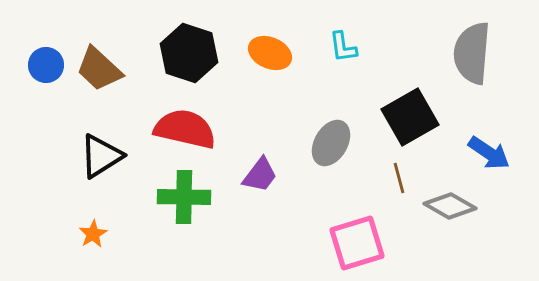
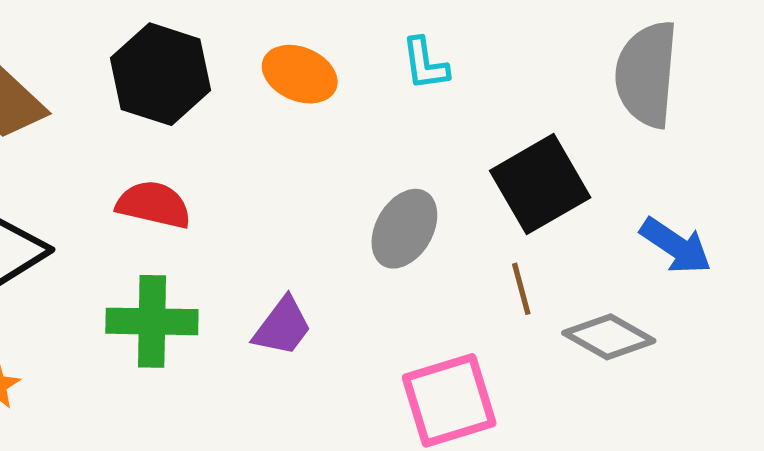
red semicircle: (185, 129) -> (154, 205), size x0.7
purple trapezoid: (260, 175) -> (282, 327), moved

